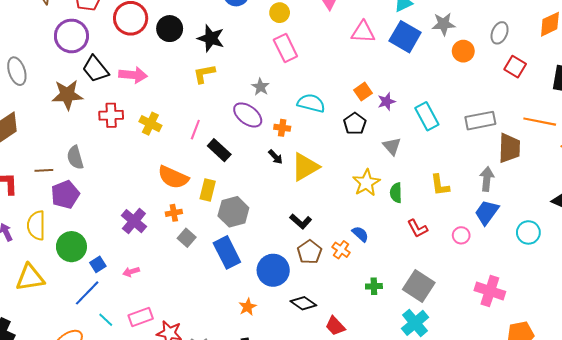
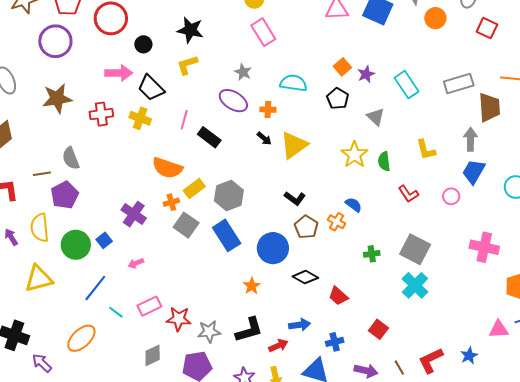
black circle: (170, 29) -> (143, 44), moved, size x0.7
black trapezoid: (95, 69) -> (151, 88), moved
yellow rectangle: (208, 190) -> (194, 188), moved, turned 45
gray square: (187, 238) -> (186, 225), size x1.4
blue square: (98, 264) -> (104, 240), moved

